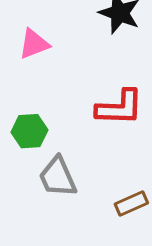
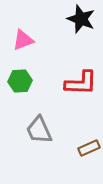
green hexagon: (29, 131) -> (20, 81), moved

